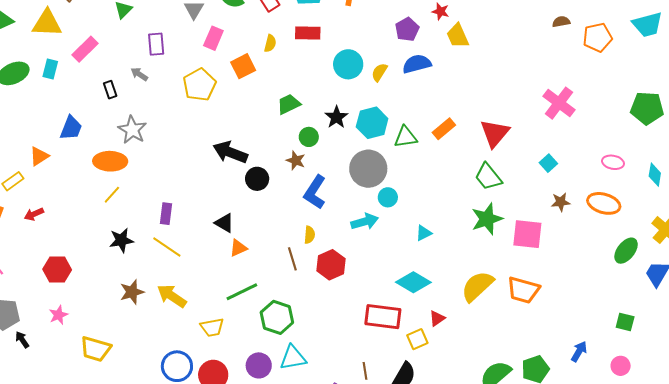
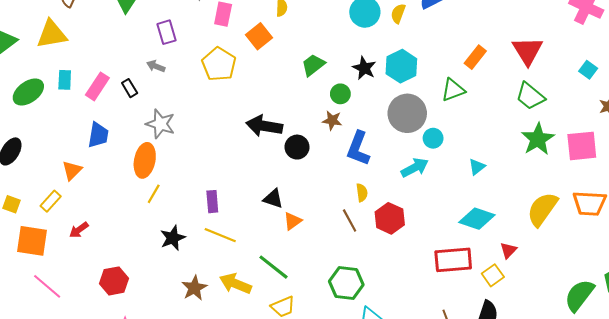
pink rectangle: (85, 49) -> (97, 86), moved
green triangle: (406, 137) -> (453, 90), moved
orange ellipse: (110, 161) -> (145, 160), turned -68
green line: (242, 292) -> (274, 267), moved, turned 76

